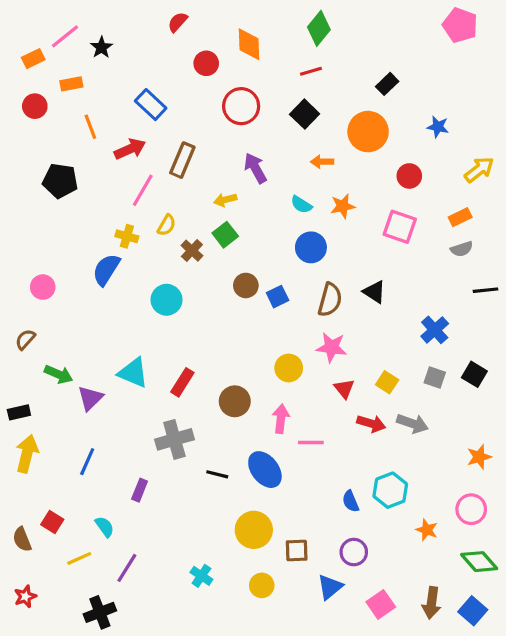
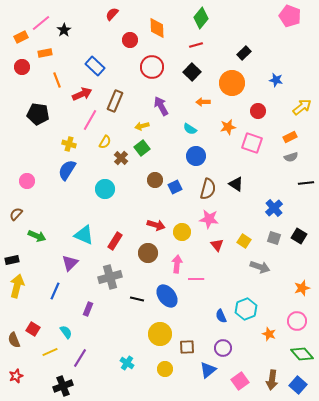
orange star: (343, 206) -> (228, 127), moved
yellow cross: (127, 236) -> (69, 144), moved
purple triangle: (90, 398) -> (70, 263), moved
red arrow: (371, 424) -> (156, 225), moved

